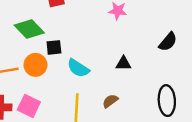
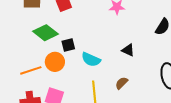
black triangle: (124, 63) -> (128, 50), turned 32

